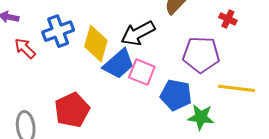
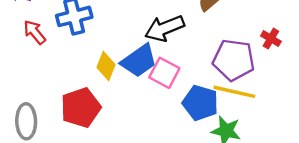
red cross: (228, 19) -> (271, 39), moved
yellow diamond: (96, 43) -> (106, 66), moved, size x0.7
yellow line: (237, 88) -> (234, 92), moved

